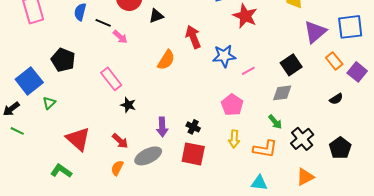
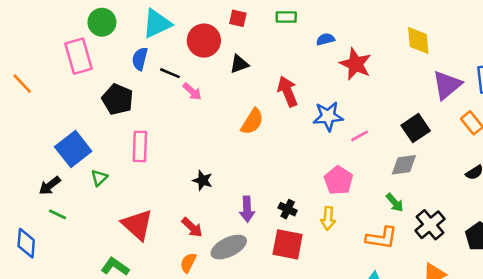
black pentagon: (63, 60) -> (118, 99), moved
pink rectangle: (111, 79) -> (140, 146), moved, turned 40
yellow arrow: (234, 139) -> (328, 218), moved

